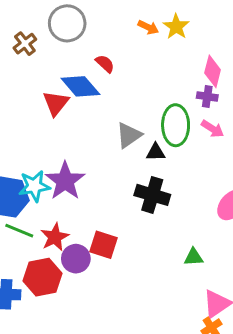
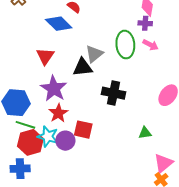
red triangle: (56, 103) -> (45, 56), moved
black triangle: (156, 152) -> (83, 67), moved, size x1.5
cyan star: (34, 186) -> (48, 136), moved, turned 30
red star: (55, 237) -> (58, 113), moved
red hexagon: (42, 277) -> (30, 142), moved

